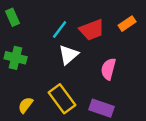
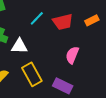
white triangle: (68, 55) -> (19, 46), moved, turned 36

